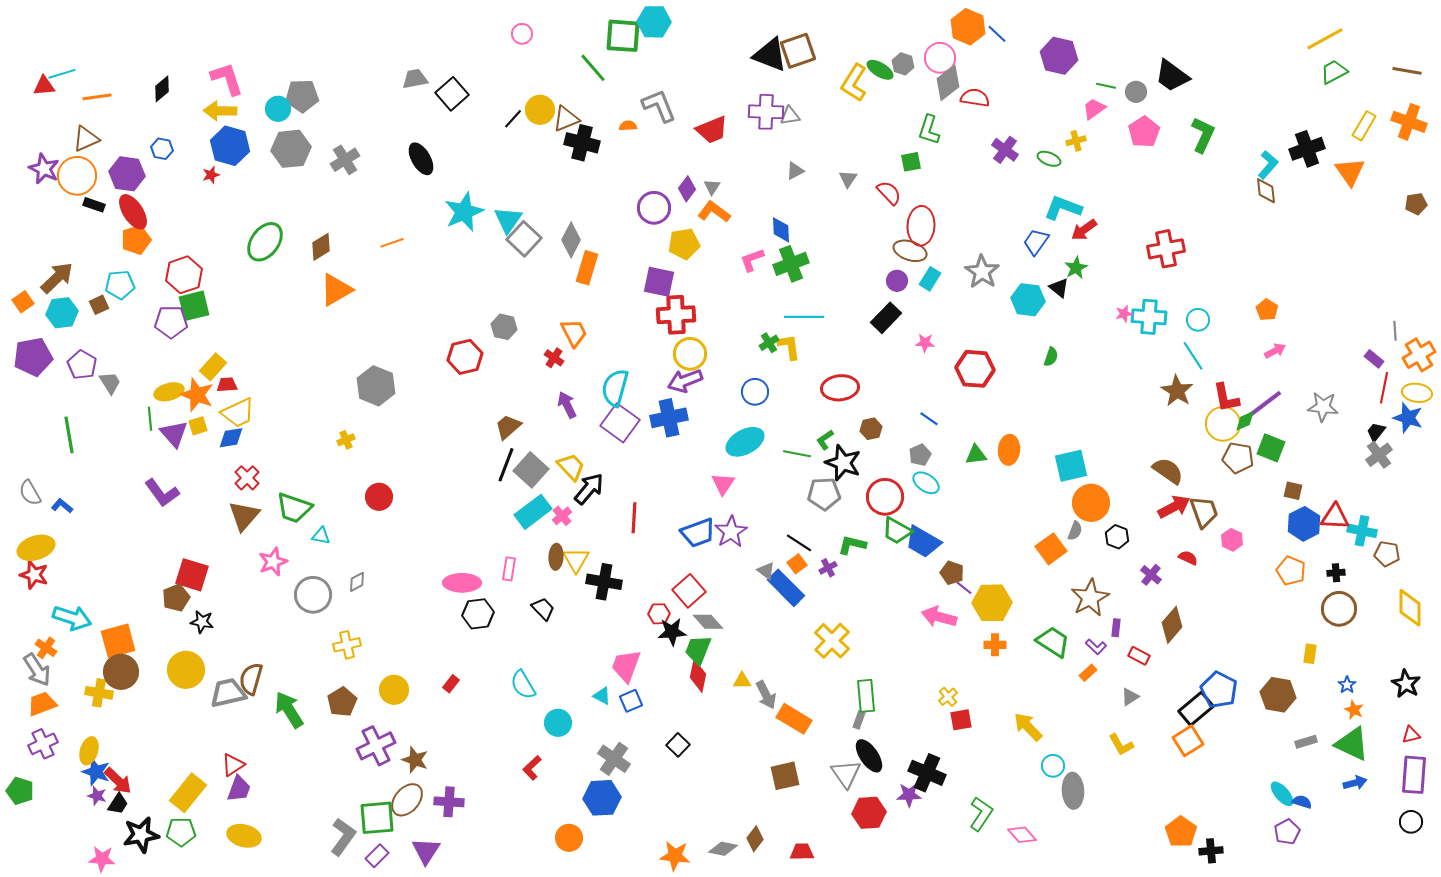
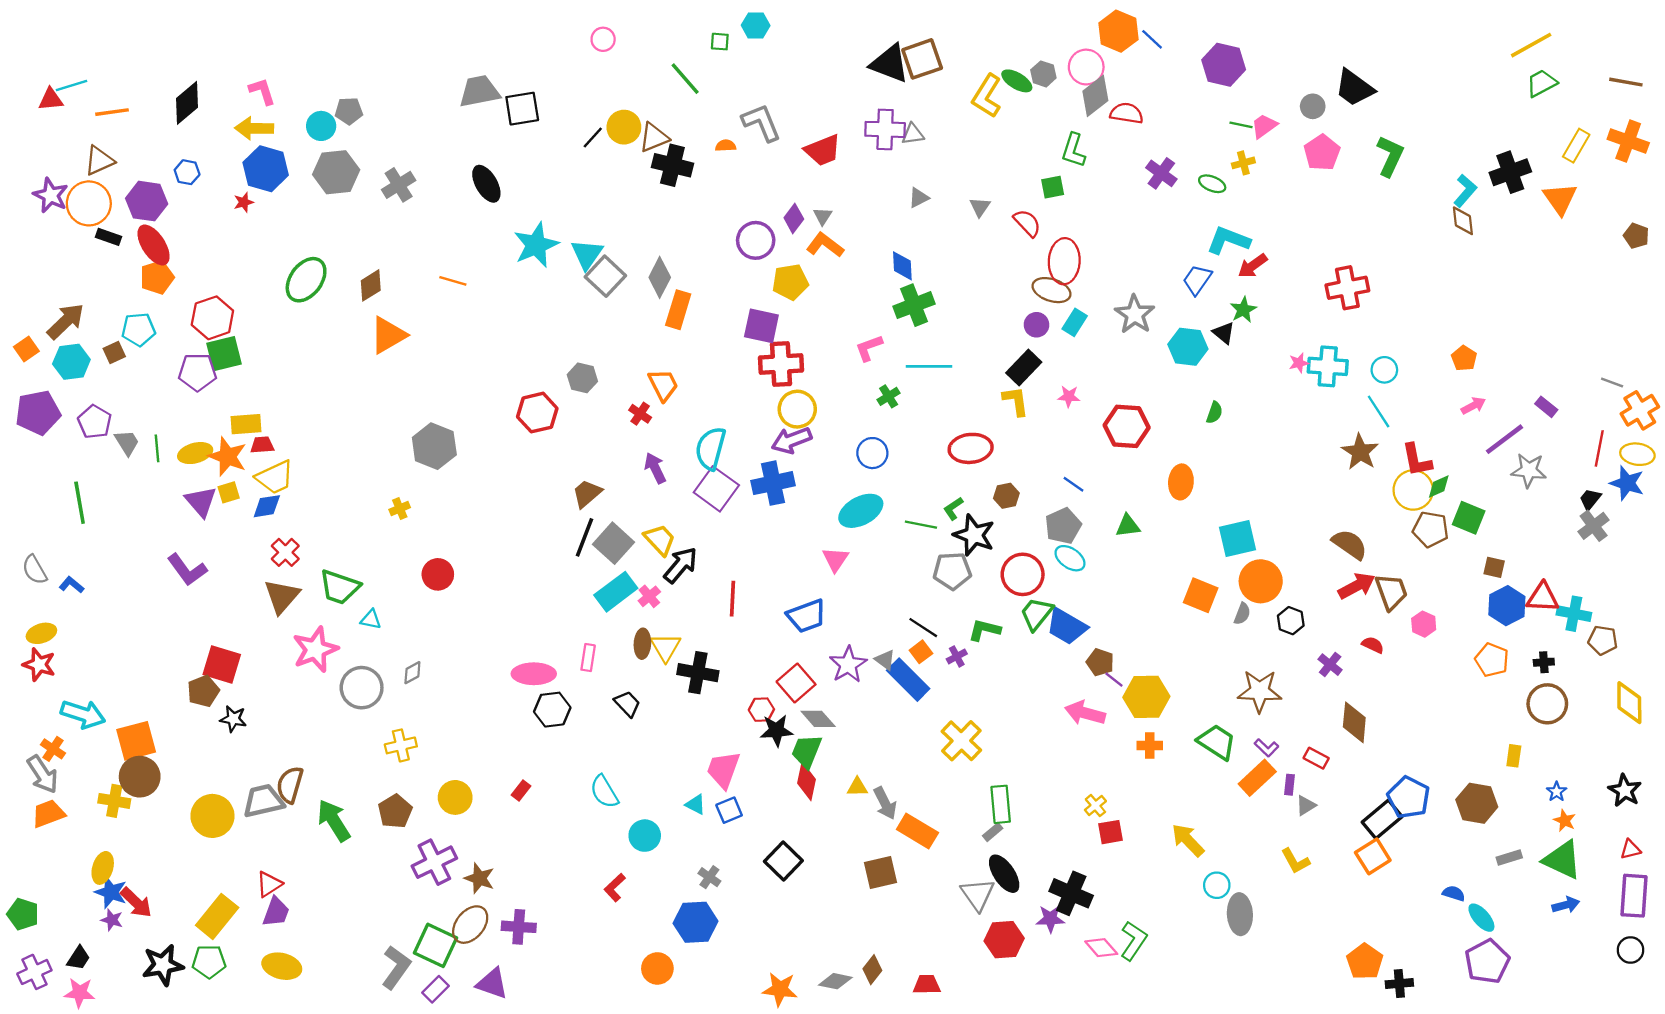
cyan hexagon: (654, 22) -> (756, 25), size x0.7
green square: (623, 36) -> (720, 42), size x0.5
pink L-shape: (227, 79) -> (262, 91), size x0.7
gray trapezoid: (415, 79) -> (479, 91), size x1.4
green line: (1106, 86) -> (1241, 125), moved
black diamond: (162, 89) -> (187, 103), size x1.4
black square: (452, 94) -> (522, 109), turned 32
gray pentagon: (302, 96) -> (349, 111), size x0.7
brown pentagon: (1416, 204) -> (1636, 236), turned 30
orange line: (392, 243) -> (453, 281), turned 35
pink L-shape: (752, 260) -> (869, 348), moved
gray line: (1395, 331) -> (1612, 383), turned -66
yellow L-shape: (789, 347) -> (1016, 401), moved
purple rectangle: (1374, 359) -> (1546, 407), moved
yellow rectangle: (213, 367) -> (246, 424), turned 44
purple line: (1265, 404) -> (1505, 439), moved
green line: (150, 419) -> (157, 448), moved
orange ellipse: (1009, 450) -> (1181, 482), moved
gray pentagon: (920, 455) -> (1063, 526), size x1.4
green trapezoid: (897, 531) -> (1036, 614), turned 100
purple star: (731, 532) -> (848, 665), moved
yellow ellipse: (36, 548) -> (41, 633), size x0.7
orange square: (1051, 549) -> (1201, 595), moved, turned -32
pink star: (273, 562) -> (315, 649), size x1.4
brown star: (1090, 598) -> (1260, 691), turned 30
brown diamond: (1172, 625) -> (1354, 722), turned -36
purple rectangle: (1116, 628) -> (1290, 785), moved
yellow circle: (186, 670) -> (212, 816), moved
orange rectangle: (1088, 673) -> (1257, 778), size x1.8
gray rectangle: (859, 720) -> (993, 832), turned 30
purple cross: (43, 744) -> (34, 972), moved
black square: (678, 745) -> (783, 861), size x1.4
gray cross: (614, 759) -> (709, 877), size x0.6
brown square: (785, 776) -> (880, 873), moved
blue semicircle: (1302, 802) -> (1454, 893), moved
black trapezoid: (118, 804) -> (78, 958), moved
green square: (377, 818) -> (436, 945), turned 30
purple pentagon: (1287, 832) -> (1487, 962), size x1.5
pink diamond: (1022, 835) -> (1101, 948), moved
purple triangle: (426, 851) -> (492, 983), turned -44
pink star: (102, 859) -> (80, 993), moved

